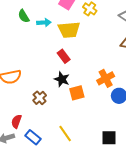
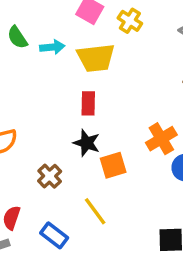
red rectangle: (64, 56) -> (88, 103), turned 40
yellow line: (65, 133) -> (95, 211), moved
blue rectangle: (33, 137) -> (54, 235), moved

